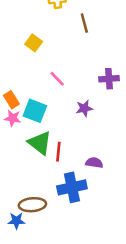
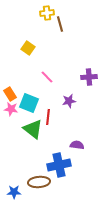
brown line: (84, 23) -> (60, 24), moved
red line: (58, 152) -> (48, 117), moved
brown ellipse: (32, 205) -> (39, 182), moved

